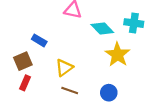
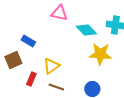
yellow star: (117, 55) -> (100, 54), turned -30
red rectangle: (25, 83) -> (31, 79), moved

